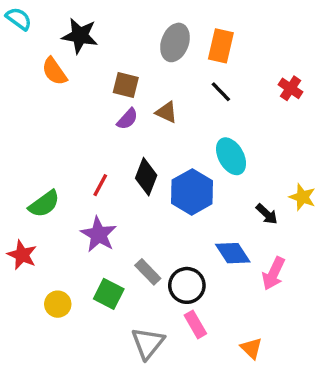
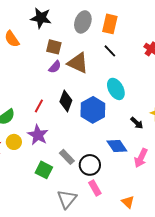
black star: (80, 36) -> (41, 18), moved
brown triangle: (166, 112) -> (78, 63), size x1.6
yellow circle: (58, 304) -> (14, 142), moved

